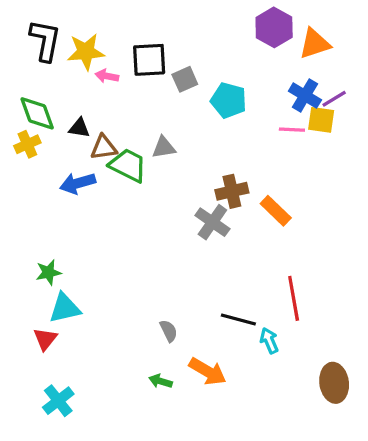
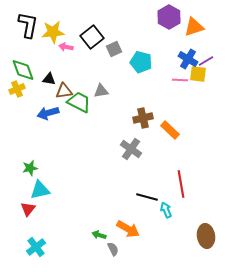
black square: (149, 60) -> (92, 37), turned -35
gray cross: (212, 222) -> (131, 149), moved
gray semicircle: (169, 331) -> (113, 249), moved

